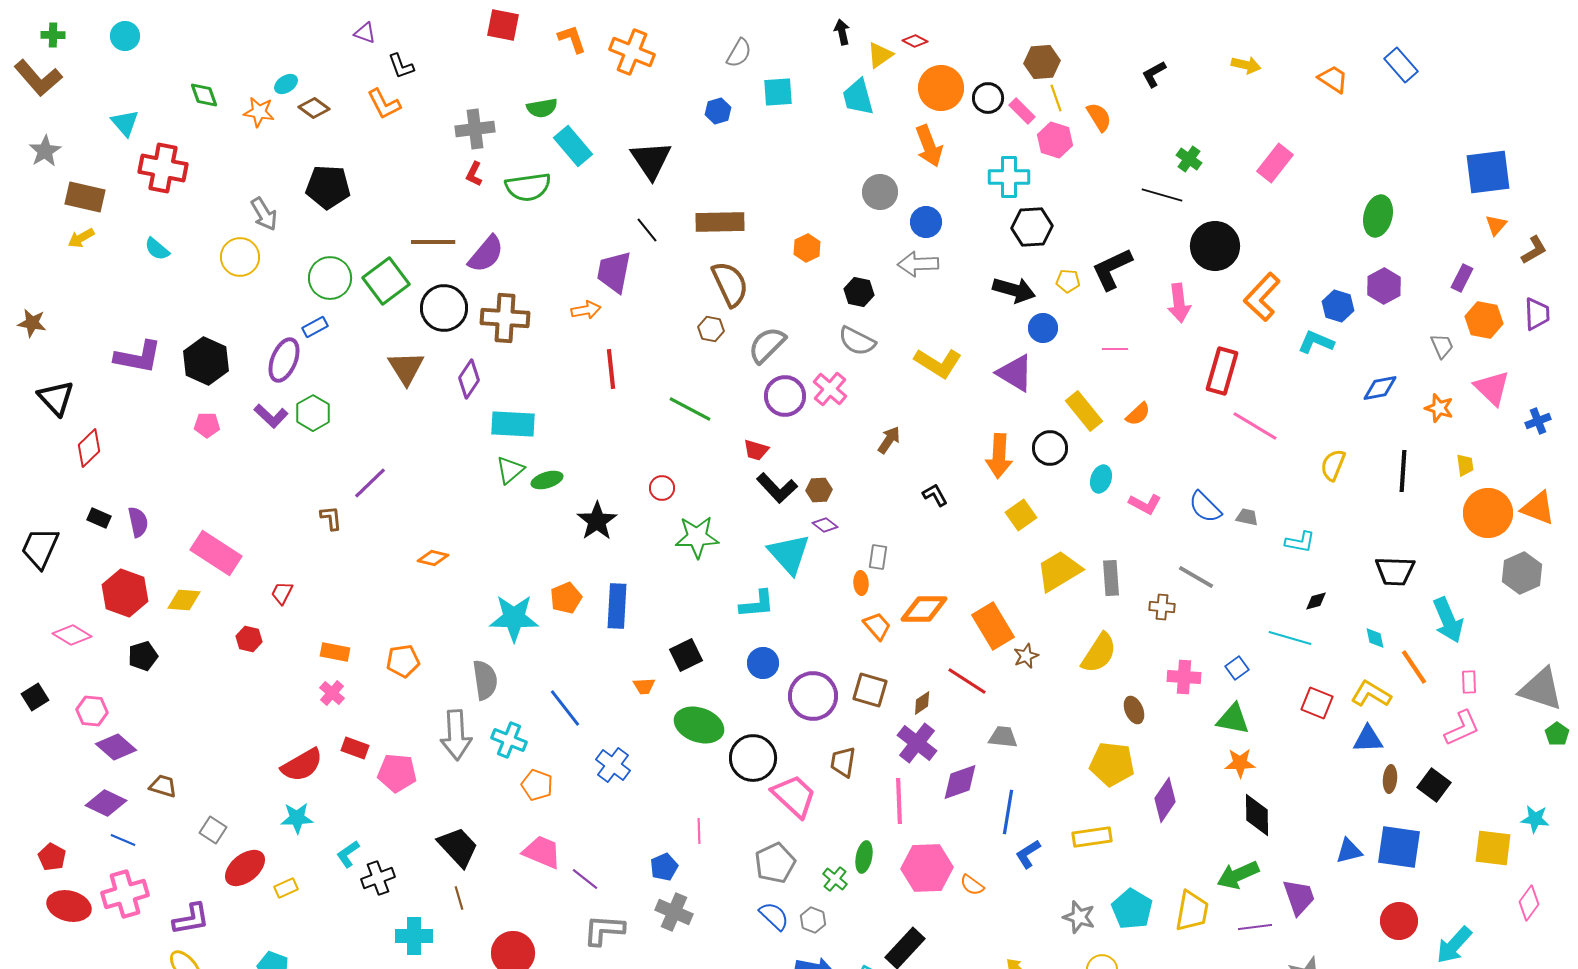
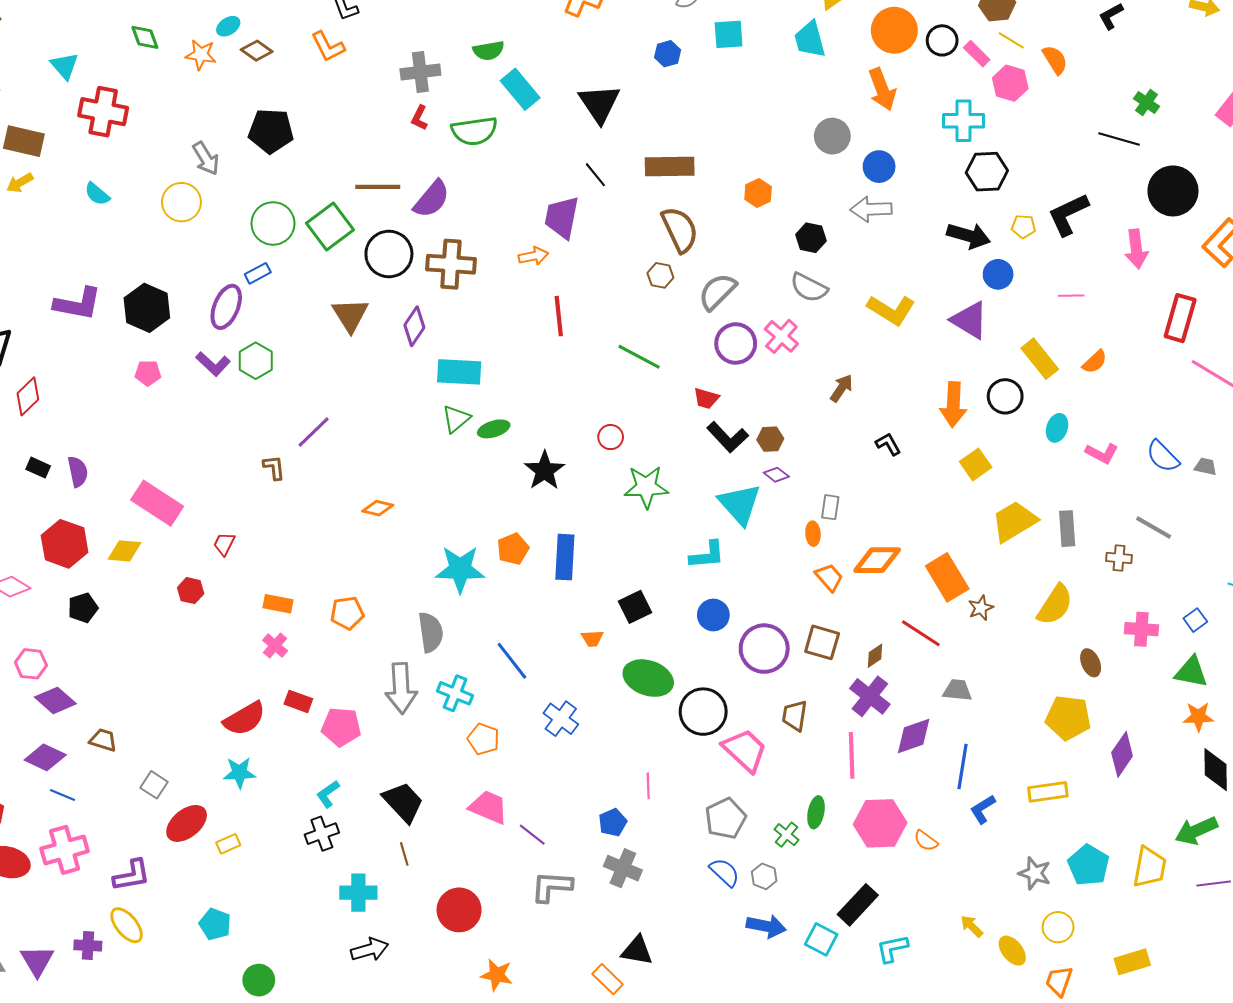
yellow line: (1056, 98) -> (1011, 40), turned -40
cyan L-shape: (348, 854) -> (328, 794), moved

